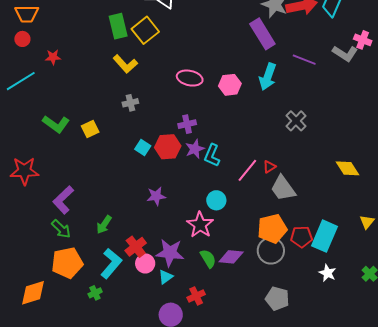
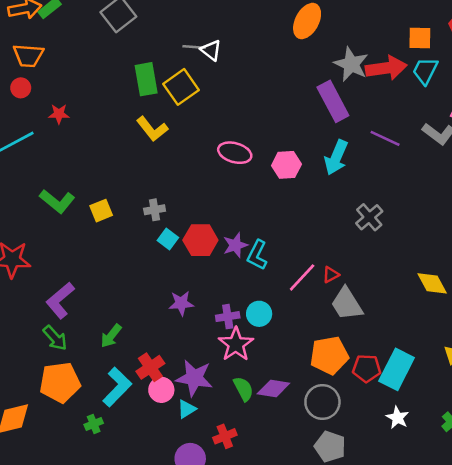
gray cross: (130, 103) -> (155, 210), moved
purple cross: (187, 124) -> (228, 317), moved
gray circle: (271, 251) -> (322, 402), moved

